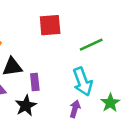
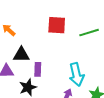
green line: (91, 45) -> (89, 33), moved

